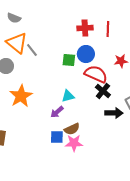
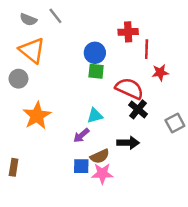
red cross: (85, 28) -> (128, 32), moved
red line: (108, 29) -> (147, 49), moved
gray line: (32, 50) -> (55, 16), moved
blue circle: (86, 54) -> (95, 53), moved
black arrow: (114, 113) -> (128, 143), moved

